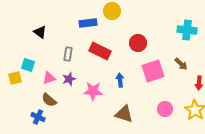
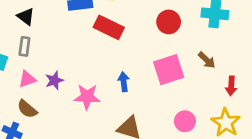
black triangle: (40, 32) -> (26, 17), moved
red circle: (138, 43) -> (169, 22), moved
red rectangle: (100, 51) -> (109, 27), moved
gray rectangle: (68, 54) -> (24, 46), moved

